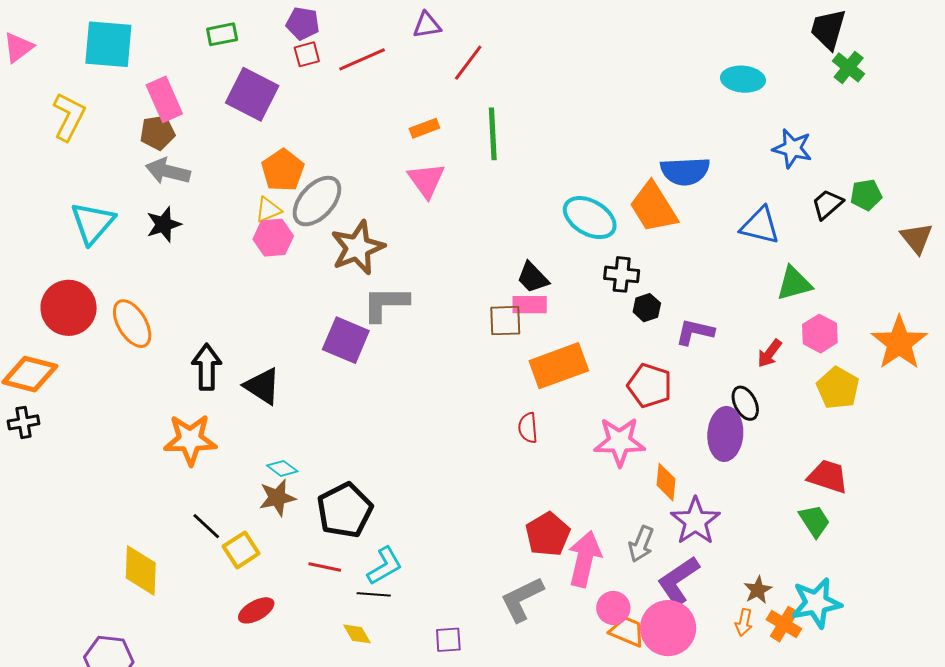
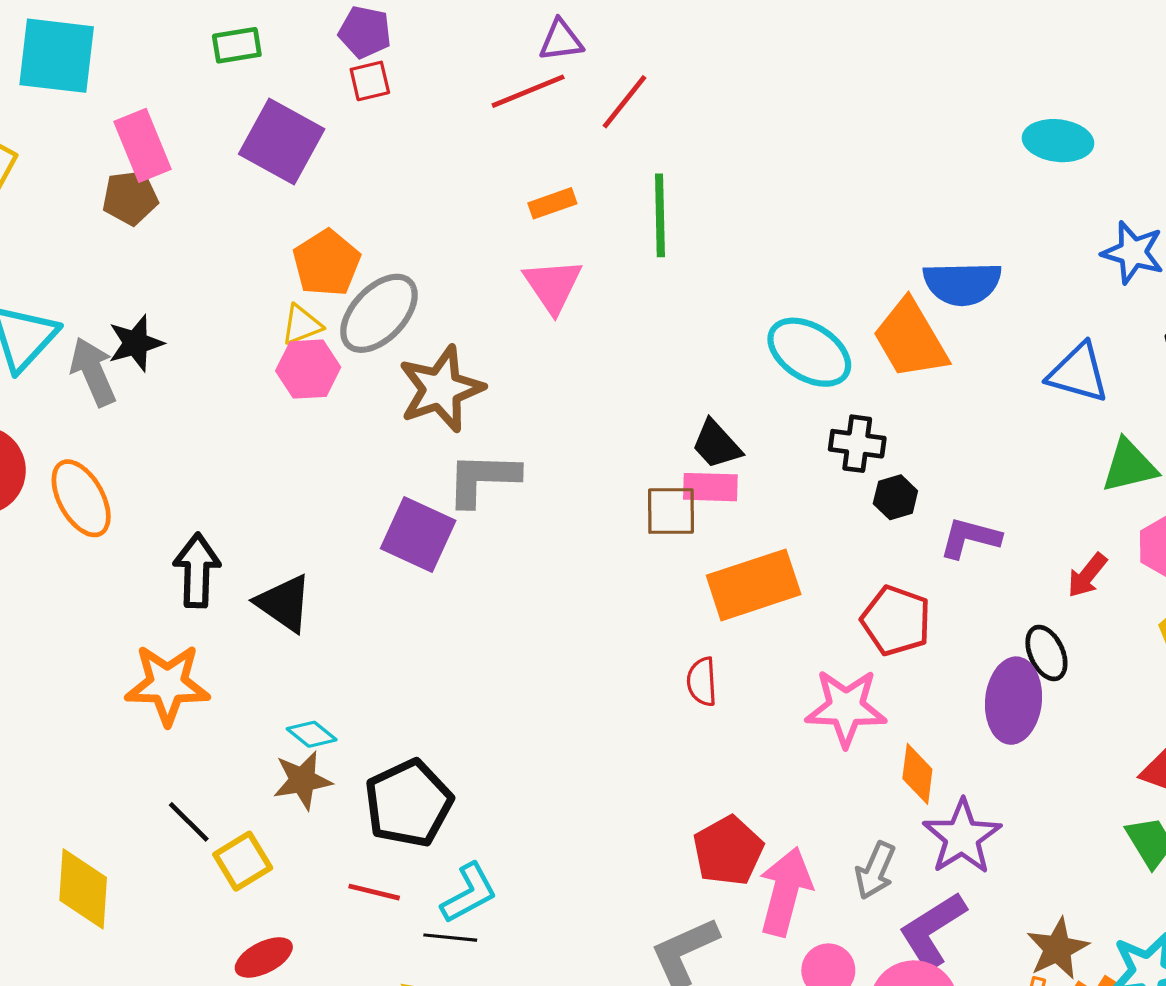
red line: (362, 59) -> (528, 91), moved
gray arrow: (168, 171) -> (93, 372), moved, turned 51
brown star: (758, 590) -> (1057, 949), size x1.4

